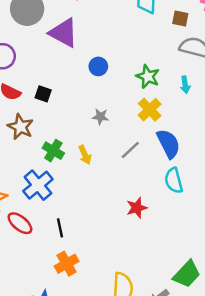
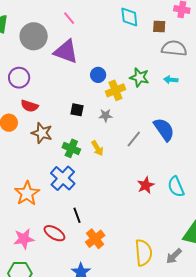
cyan arrow: (185, 85) -> (171, 80), turned 112
black square: (43, 94) -> (77, 110), moved
yellow cross: (150, 110) -> (115, 90), moved, turned 30
cyan semicircle: (174, 181) -> (176, 187), moved
red ellipse: (20, 223) -> (54, 233), moved
black line: (60, 228) -> (77, 215), moved

